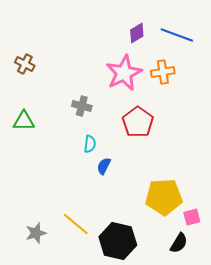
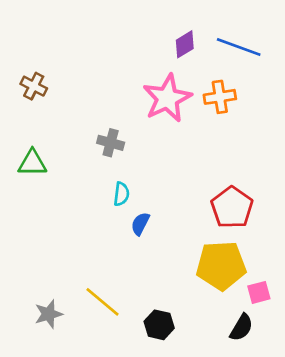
red pentagon: (138, 122) -> (232, 207), moved
black hexagon: (118, 241) -> (159, 325), size x0.6

